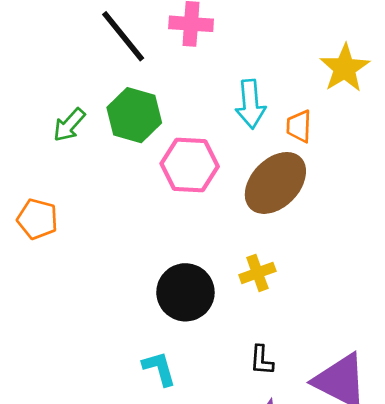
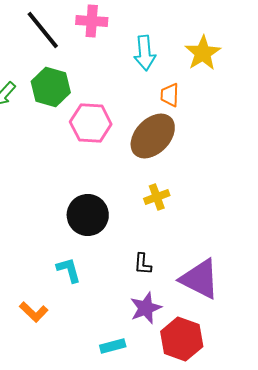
cyan arrow: (251, 104) -> (145, 53), moved
yellow cross: (257, 273) -> (157, 197), moved

